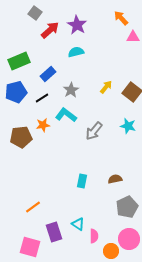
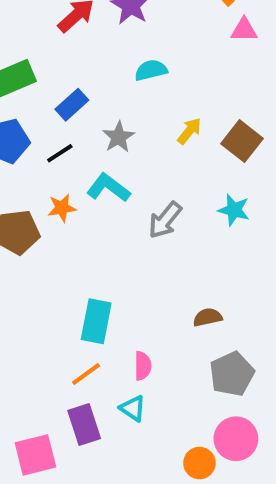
cyan semicircle: (76, 52) -> (151, 70), moved
cyan rectangle: (82, 181) -> (96, 321), moved, size x1.5
orange line: (33, 207) -> (86, 374), moved
pink semicircle: (94, 236) -> (143, 366), moved
pink square: (30, 247) -> (35, 455), turned -30

